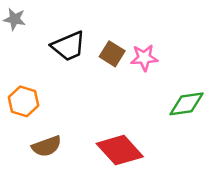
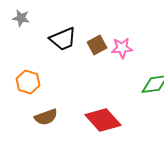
brown square: (112, 54) -> (97, 45), turned 30

